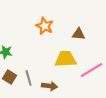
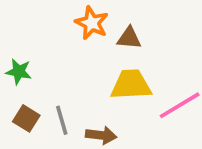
brown triangle: (79, 34) -> (129, 38), moved

